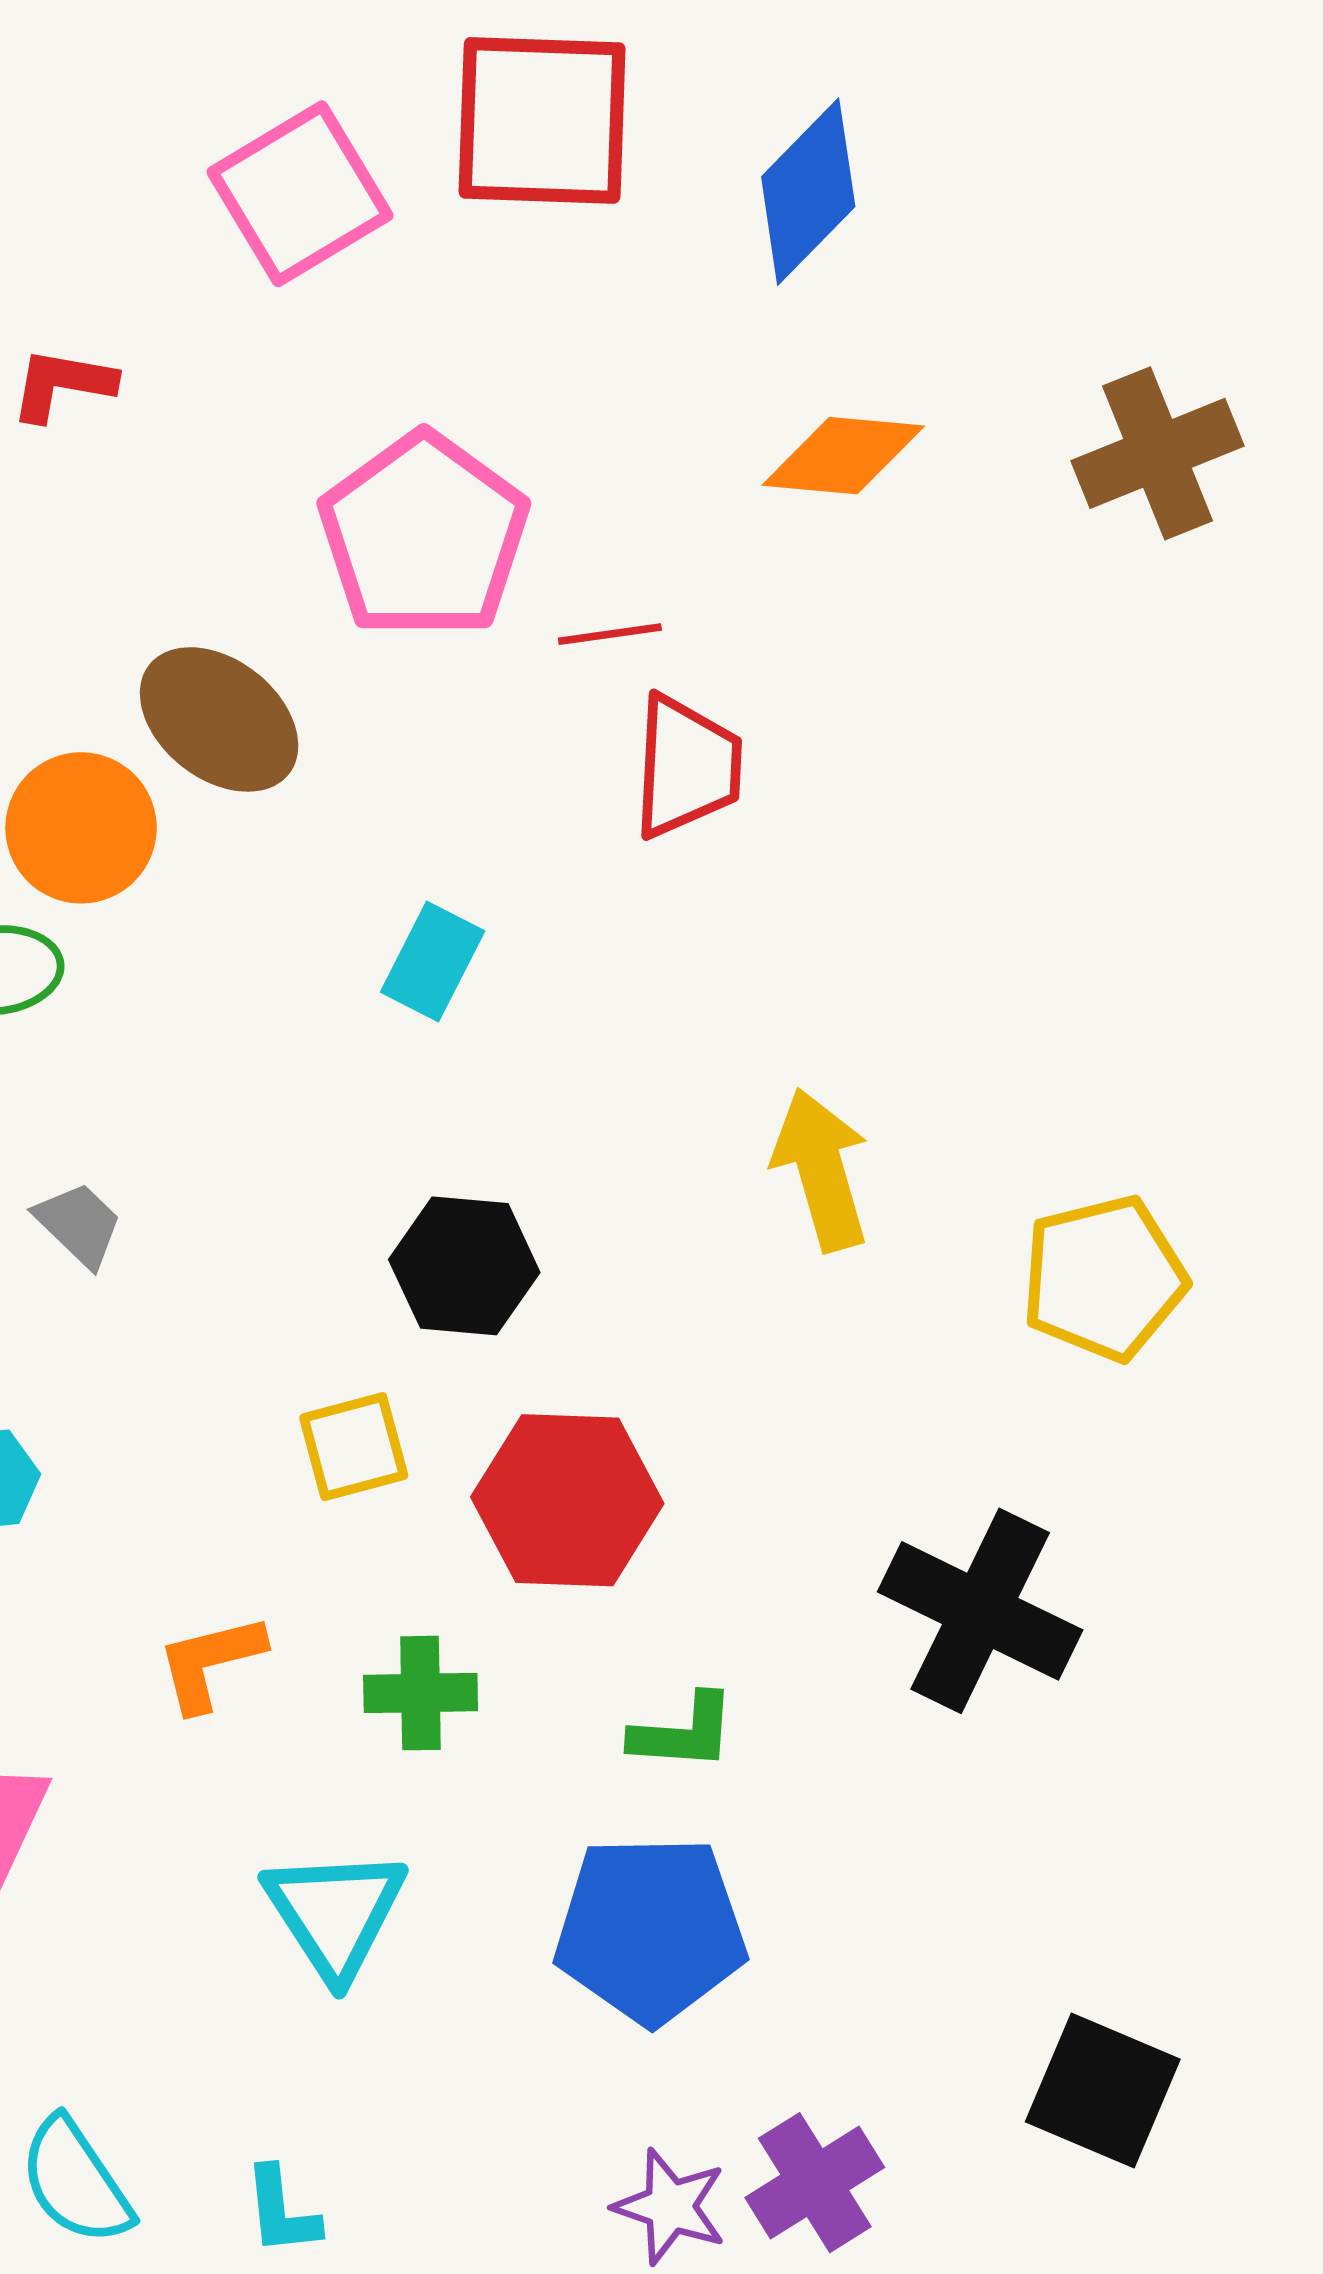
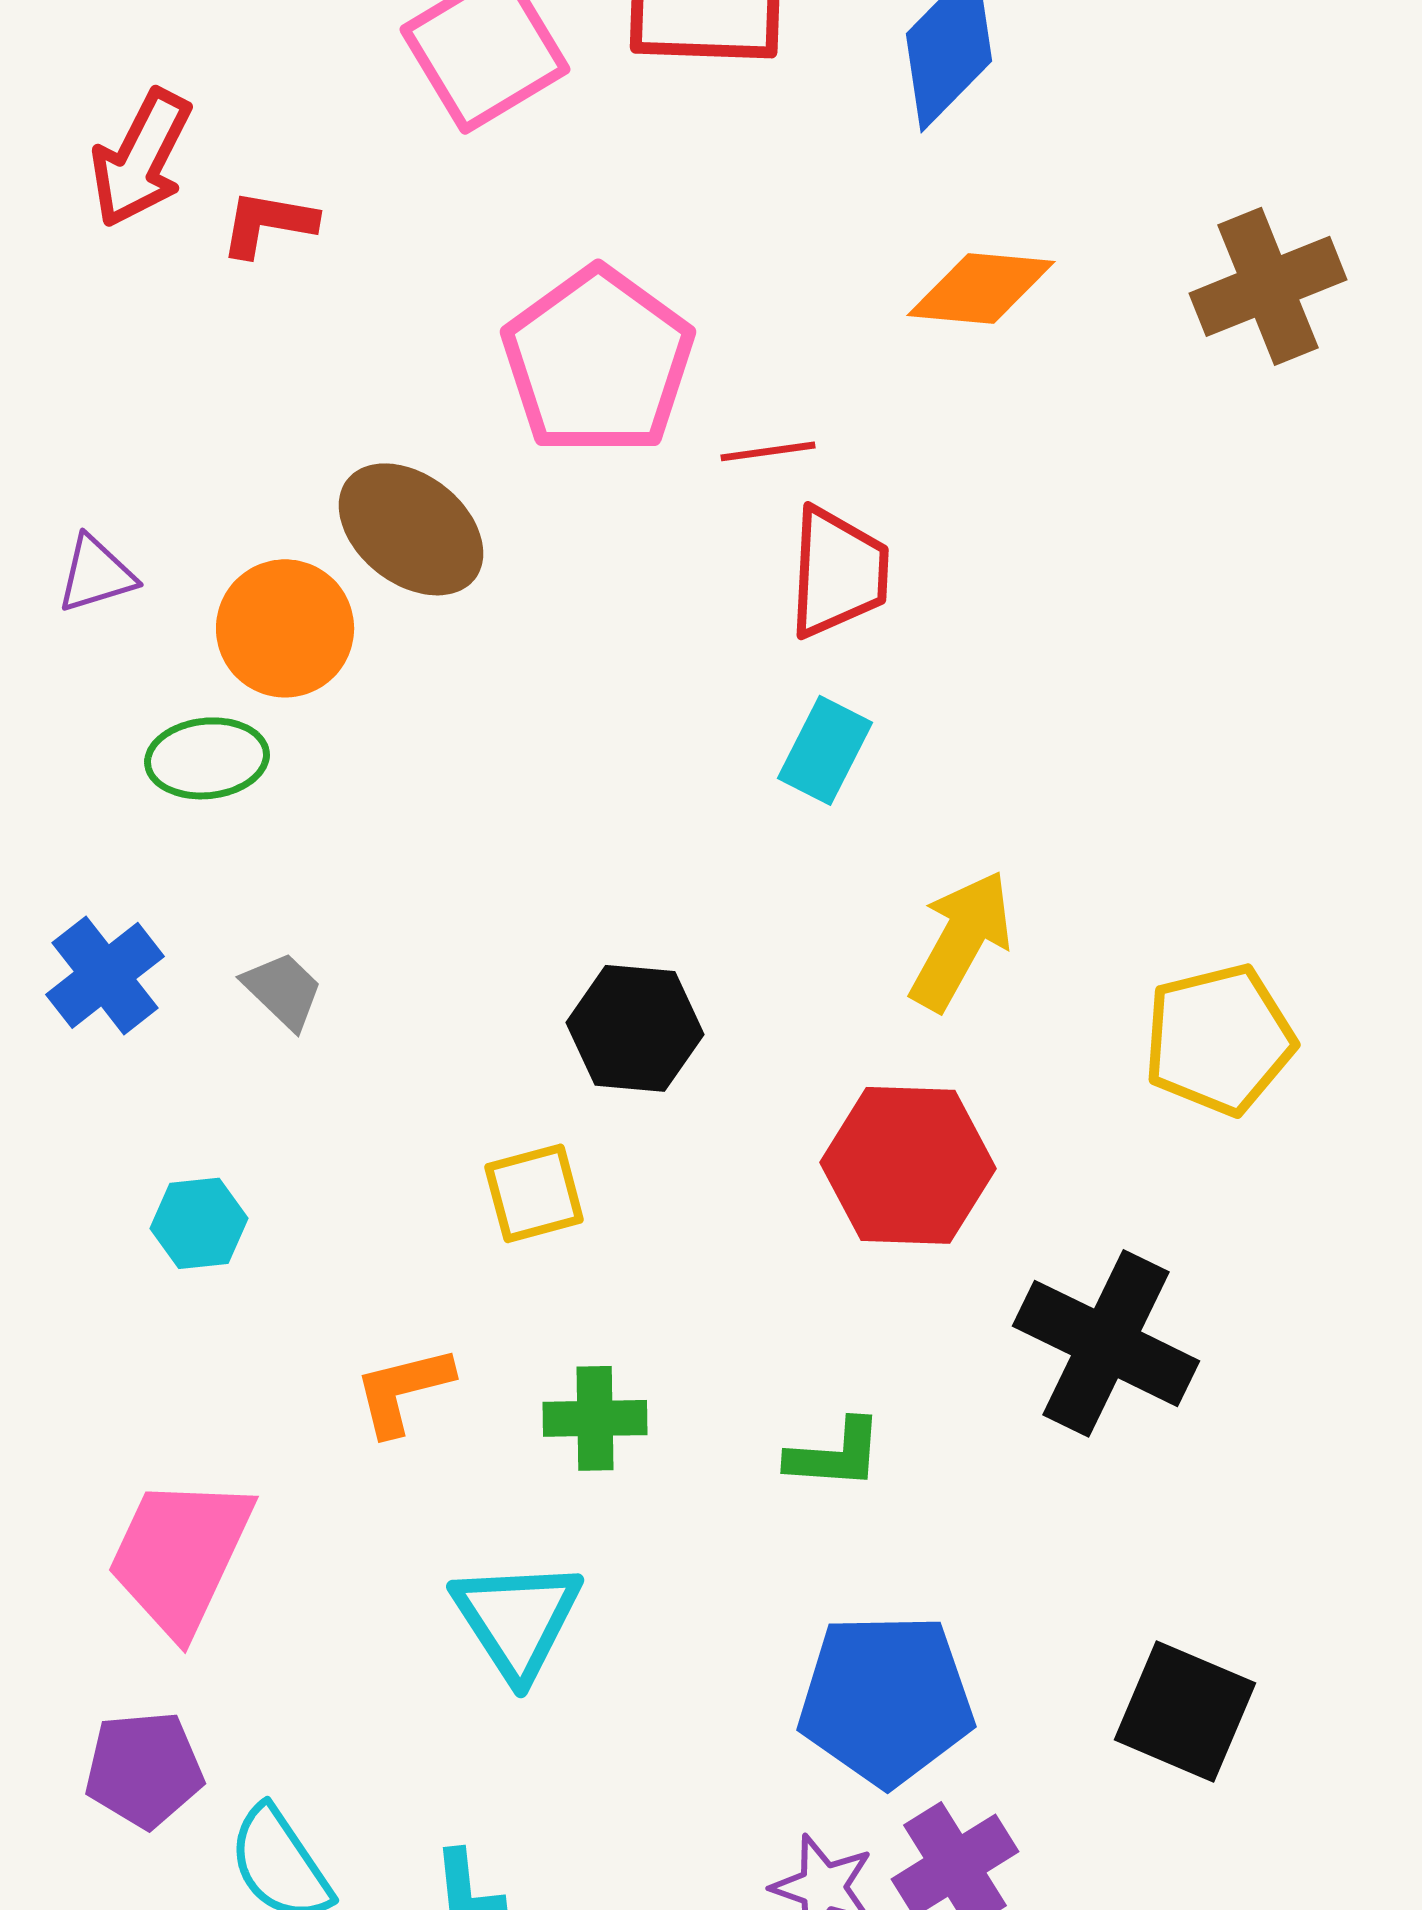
cyan rectangle: (433, 961) -> (825, 750), moved
yellow arrow: (821, 1170) -> (961, 940), turned 45
red hexagon: (567, 1500) -> (908, 1165), moved
blue pentagon: (650, 1930) -> (886, 1699), moved
black square: (1103, 2091) -> (1185, 1711), moved

